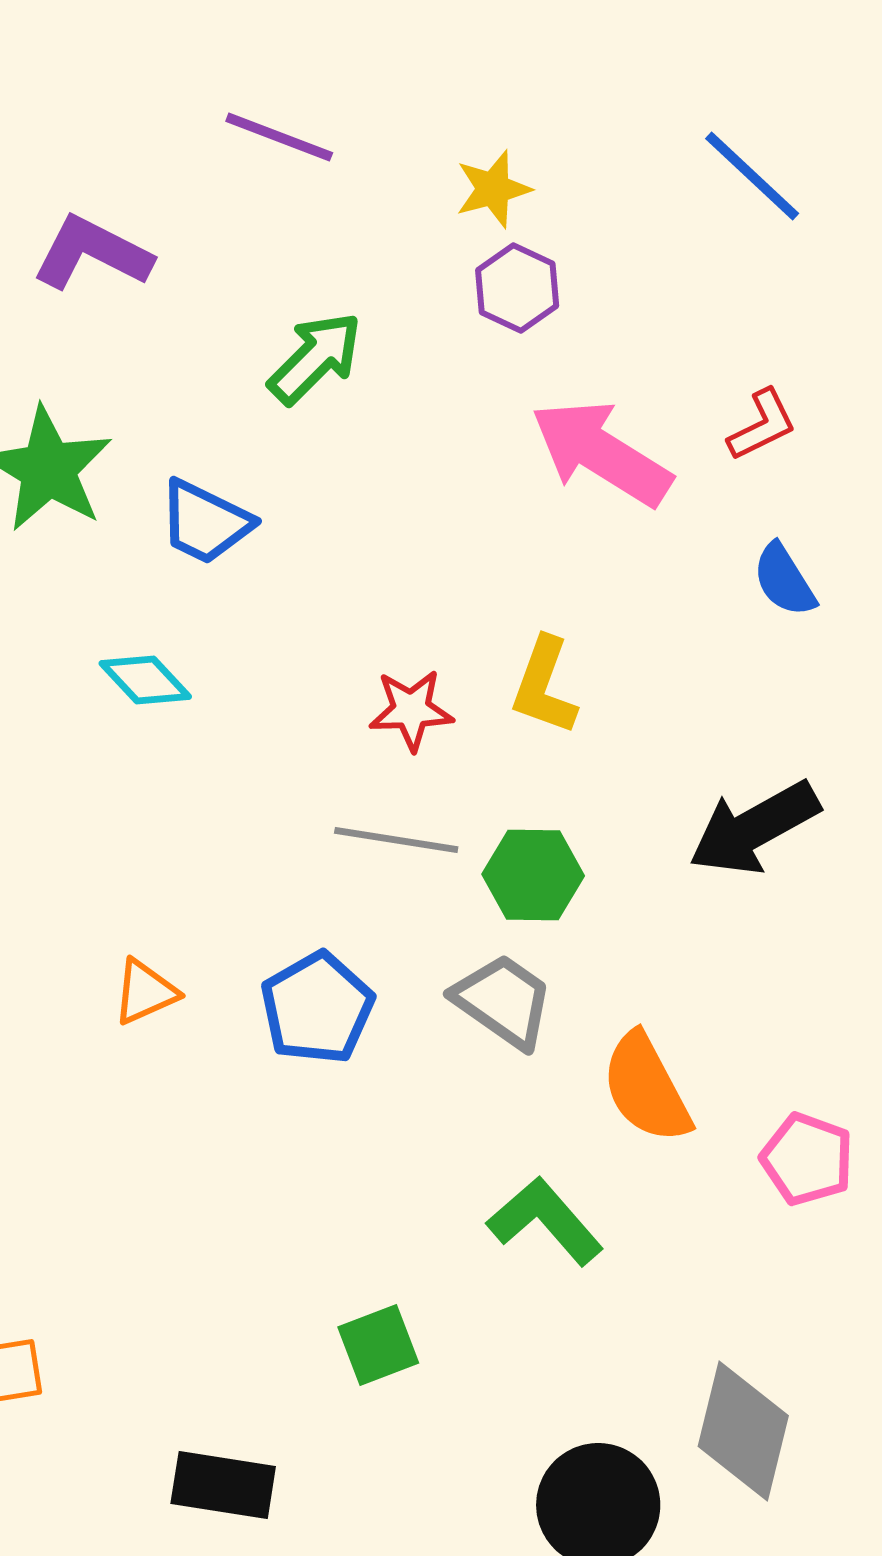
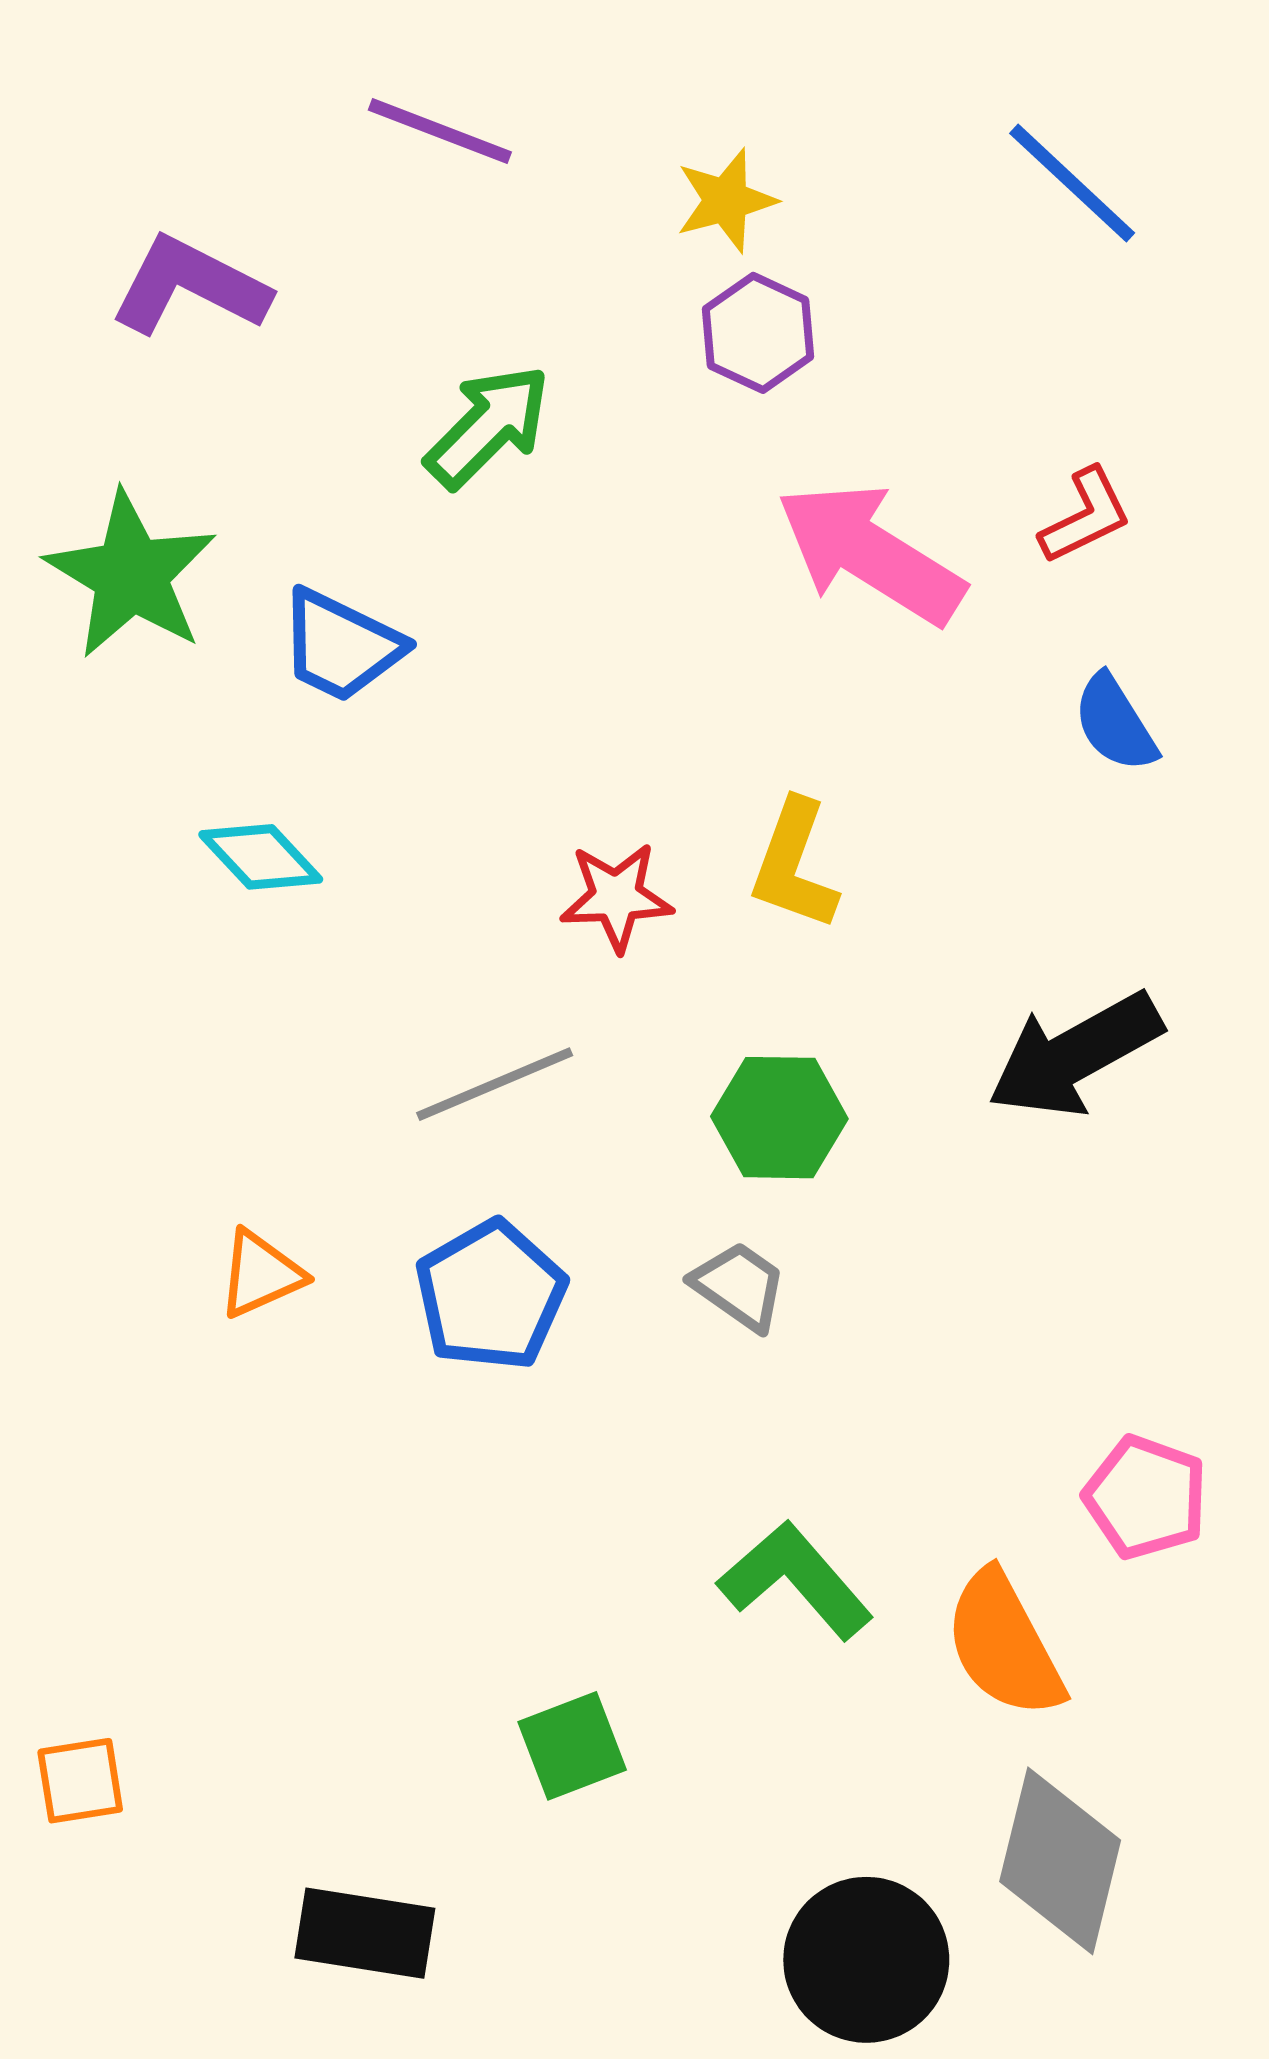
gray line: (396, 840) -> (495, 1084), moved, turned -32
gray trapezoid: (503, 1001) -> (739, 1286), size x0.7
orange semicircle: (646, 1088) -> (1004, 1644), moved

